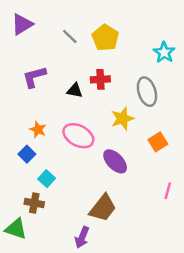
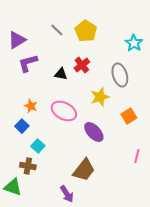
purple triangle: (22, 24) -> (17, 40), moved
red cross: (100, 79) -> (82, 65), turned -35
purple arrow: (82, 237) -> (67, 194), turned -54

